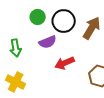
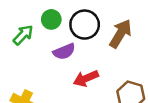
green arrow: (16, 48) -> (23, 35), moved, turned -126

